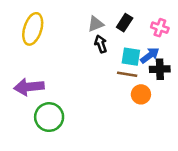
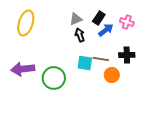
blue arrow: (150, 55) -> (106, 30), moved
cyan square: (131, 57) -> (85, 63), moved
green circle: (49, 117) -> (54, 78), moved

